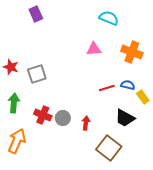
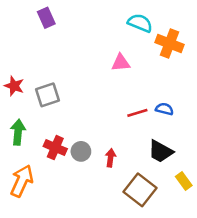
orange cross: (132, 52) -> (170, 43), moved
yellow rectangle: (143, 97) -> (184, 181), moved

